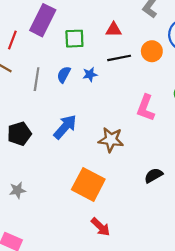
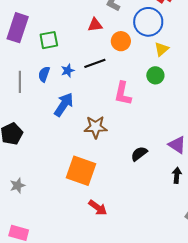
red triangle: (114, 30) -> (95, 25), moved
black line: (119, 58) -> (95, 63), moved
blue arrow: (65, 127) -> (64, 105), moved

